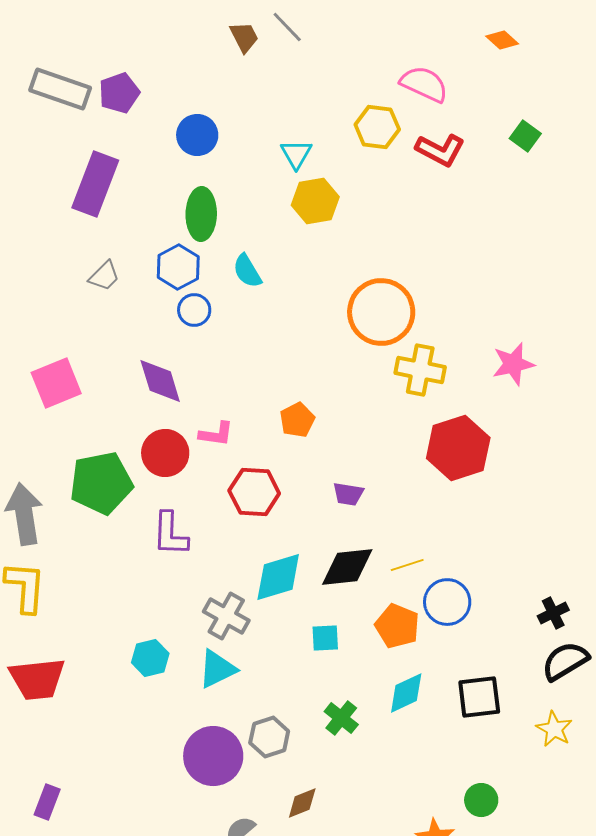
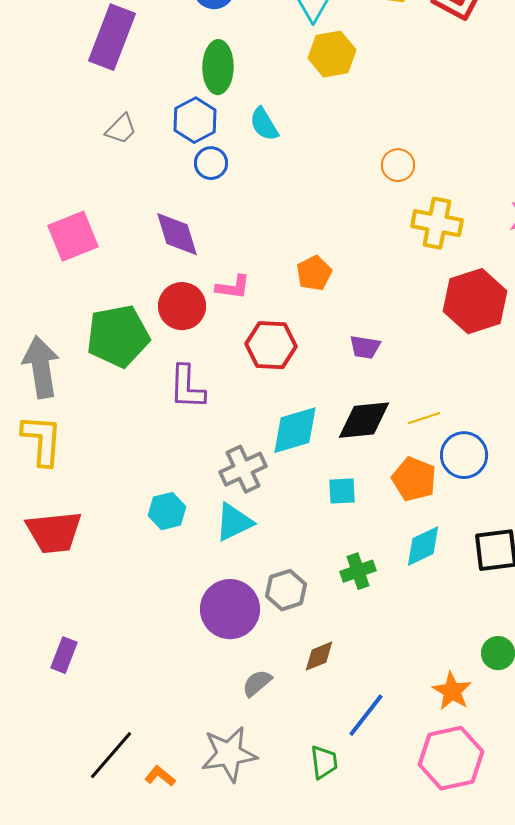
orange circle: (381, 312) -> (398, 165), size x0.5
gray cross: (226, 616) -> (243, 469), turned 36
green cross: (341, 718) -> (358, 571), turned 32

